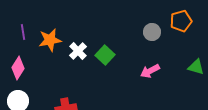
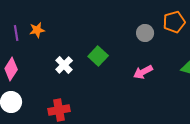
orange star: (50, 40) -> (37, 30), moved, size x0.7
white cross: (78, 51) -> (64, 65), moved

